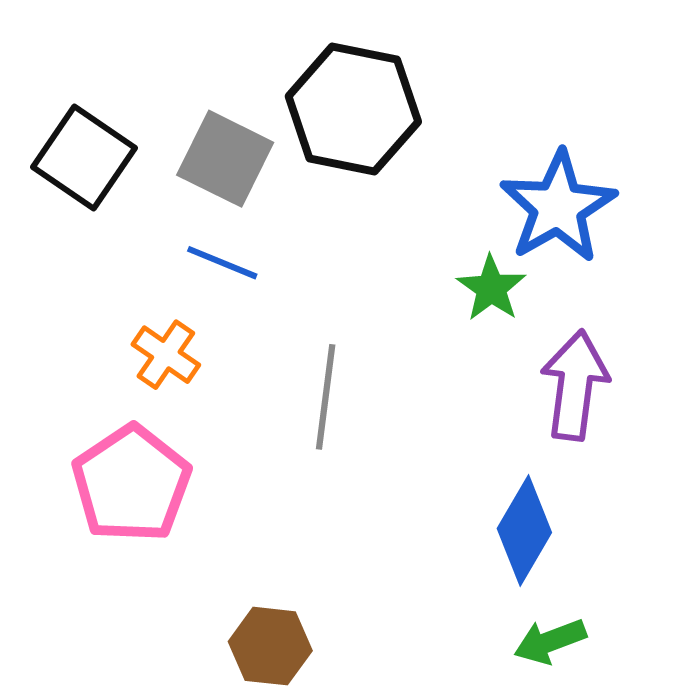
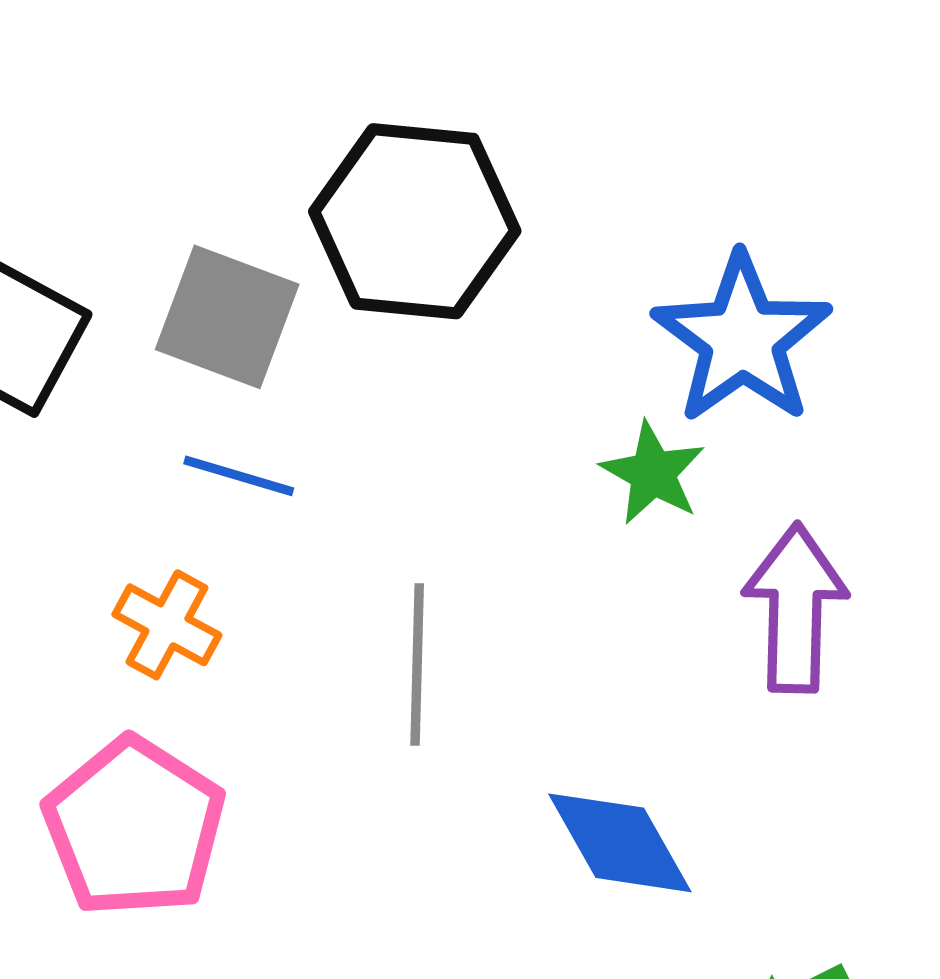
blue diamond: (524, 531) -> (620, 843), moved, turned -54

